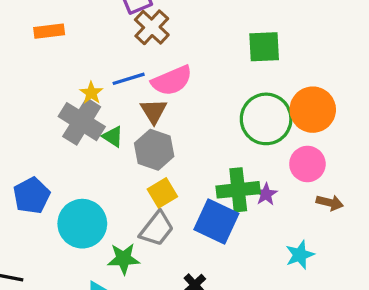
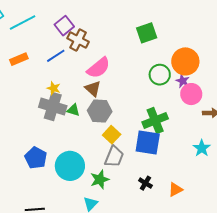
blue line: (129, 79) -> (56, 56), moved
green circle: (266, 119) -> (160, 75), size x0.7
purple star: (266, 194) -> (183, 81), moved

